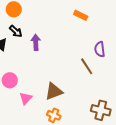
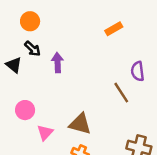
orange rectangle: (81, 15) -> (114, 29), turned -56
brown triangle: (54, 91) -> (80, 124), turned 36

